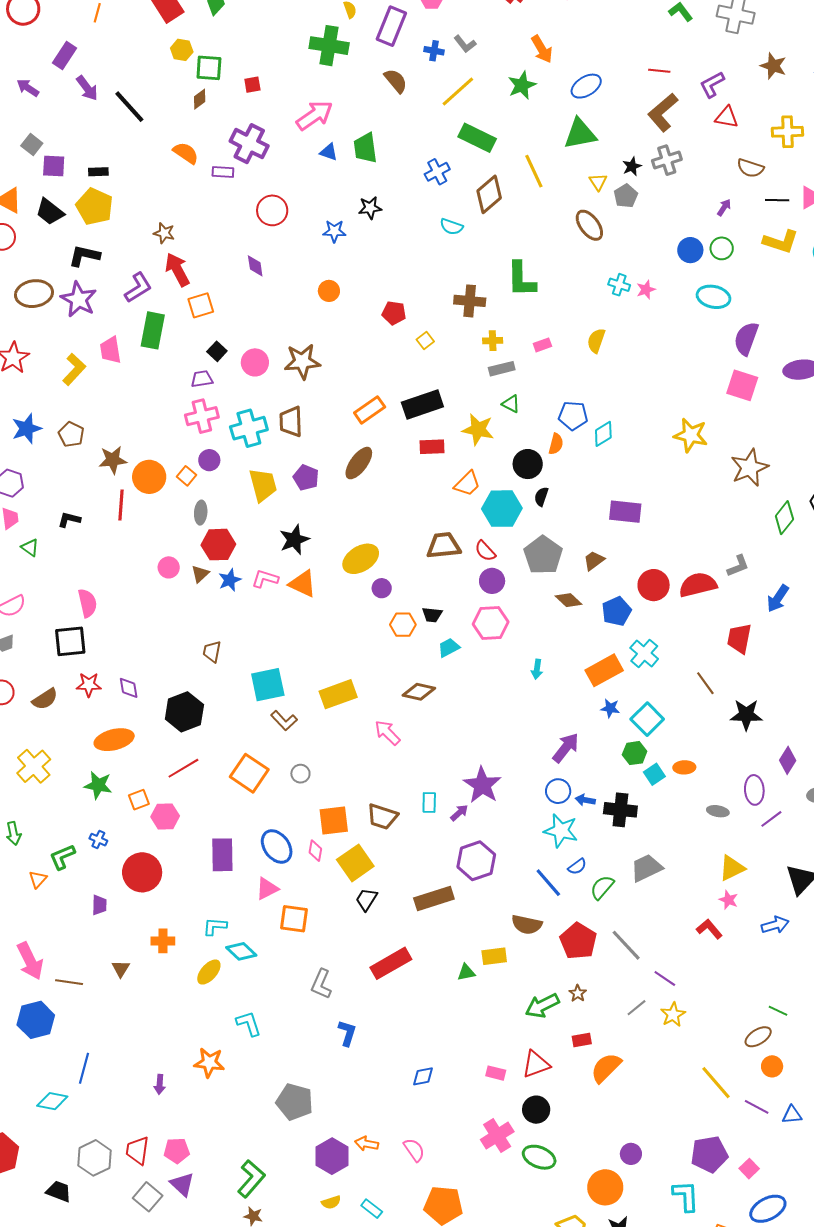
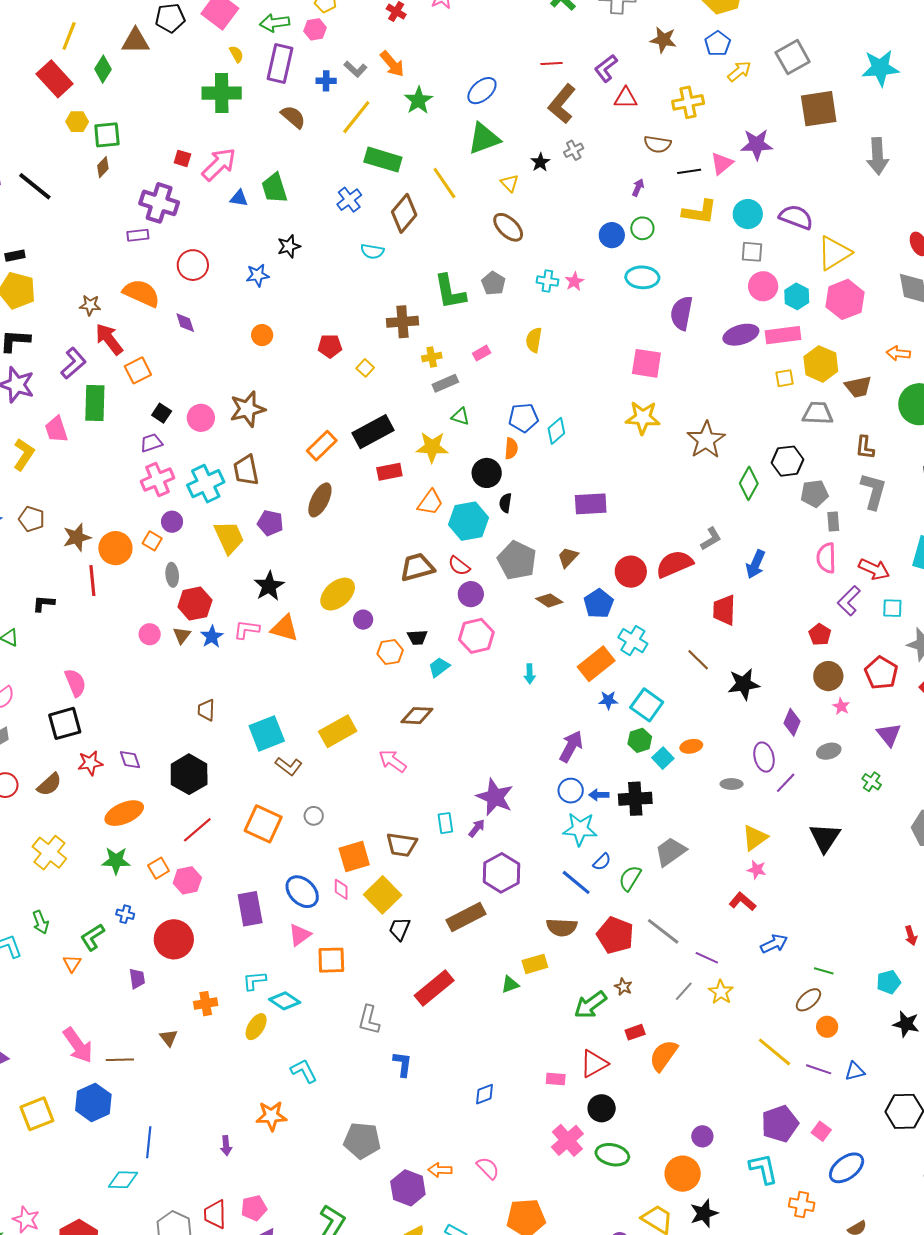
orange arrow: (542, 49) -> (392, 64), moved
red square: (252, 85) -> (182, 158), moved, turned 36
orange semicircle: (186, 153) -> (141, 293), moved, size x1.4
gray cross: (667, 160) -> (574, 150), size x0.7
gray pentagon: (626, 196) -> (493, 283), moved
pink square: (742, 385) -> (646, 363), moved
blue arrow: (775, 925) -> (774, 944), moved

